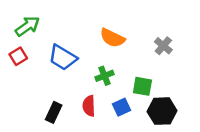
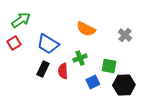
red semicircle: (89, 106) -> (63, 71), moved
black rectangle: (54, 112) -> (43, 69), moved

